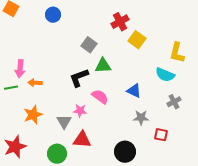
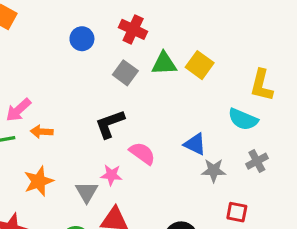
blue circle: (53, 15) -> (82, 39), moved
red cross: (120, 22) -> (133, 29), moved, turned -36
green triangle: (103, 66) -> (164, 64), moved
pink arrow: (20, 69) -> (18, 110), turned 42
gray star: (141, 118) -> (214, 170), moved

